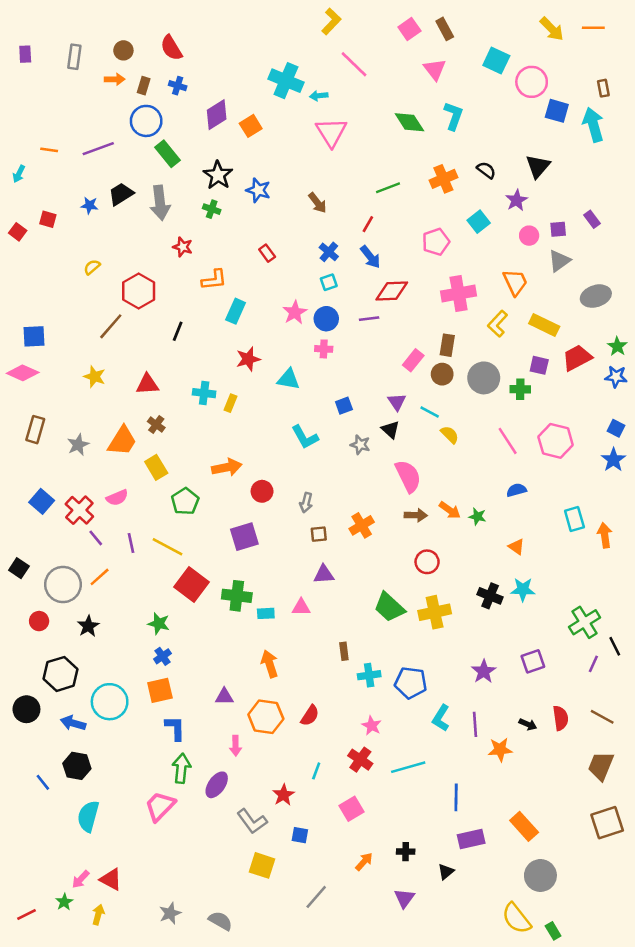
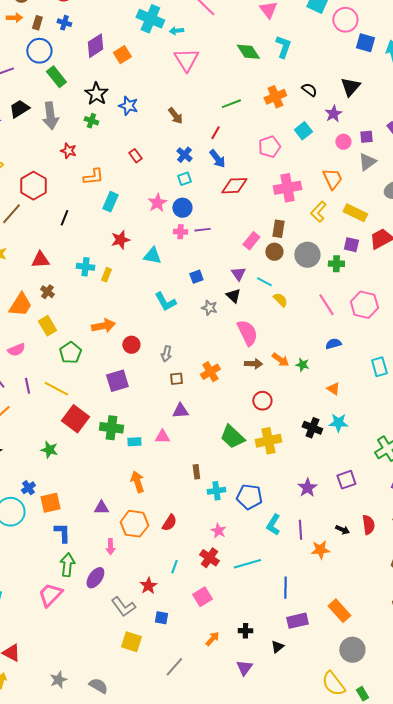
purple line: (369, 319) -> (202, 230), moved
blue cross: (163, 656) -> (28, 488), moved

